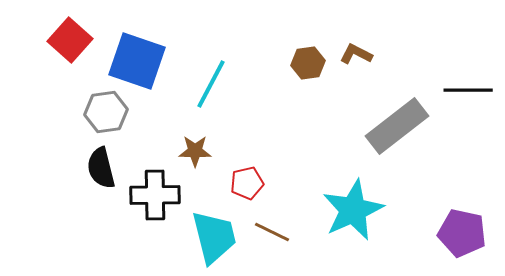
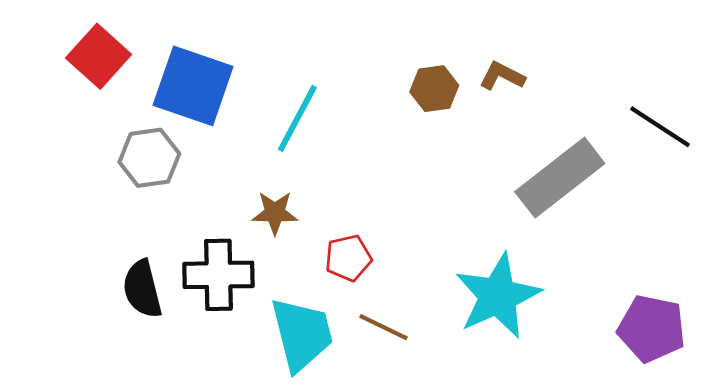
black line: (468, 90) -> (660, 127), turned 33
black semicircle: (101, 168) -> (142, 289), moved

